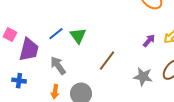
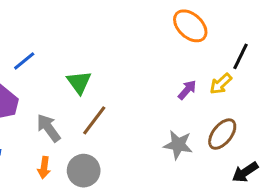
blue line: (56, 34) -> (24, 61), moved
brown line: (107, 61) -> (94, 120), moved

